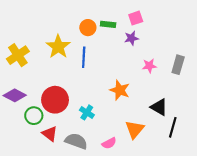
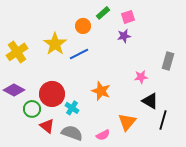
green rectangle: (108, 24) -> (103, 13), moved, turned -48
blue line: (84, 57) -> (79, 54), turned 60
pink star: (149, 66) -> (141, 77), moved
orange star: (120, 90) -> (101, 91), moved
cyan cross: (87, 112) -> (72, 108), moved

